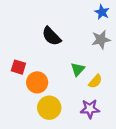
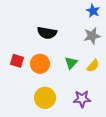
black semicircle: (51, 36) -> (47, 33), turned -36
yellow semicircle: (95, 81) -> (93, 66), moved
orange circle: (37, 82) -> (40, 64), moved

